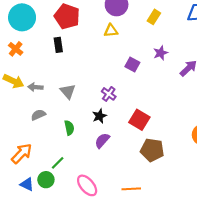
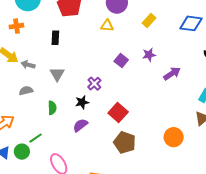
black rectangle: (58, 45) -> (55, 38), moved
orange cross: (16, 49) -> (16, 26), turned 32

